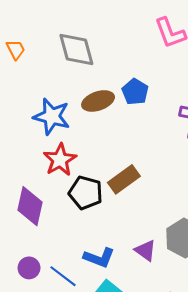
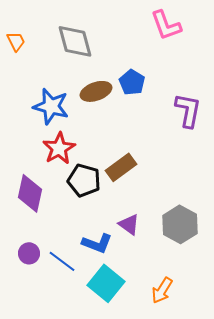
purple triangle: (145, 250) -> (129, 224), moved

